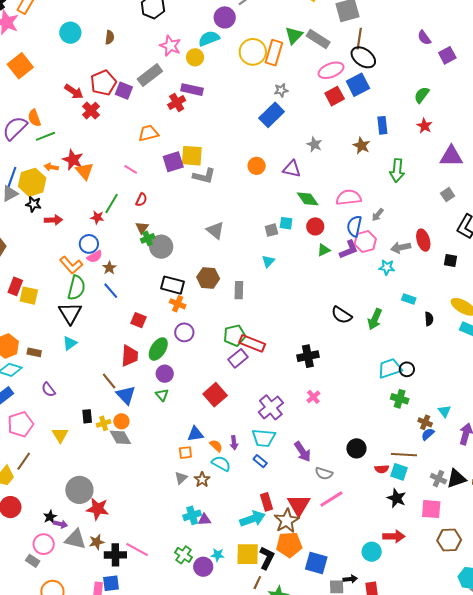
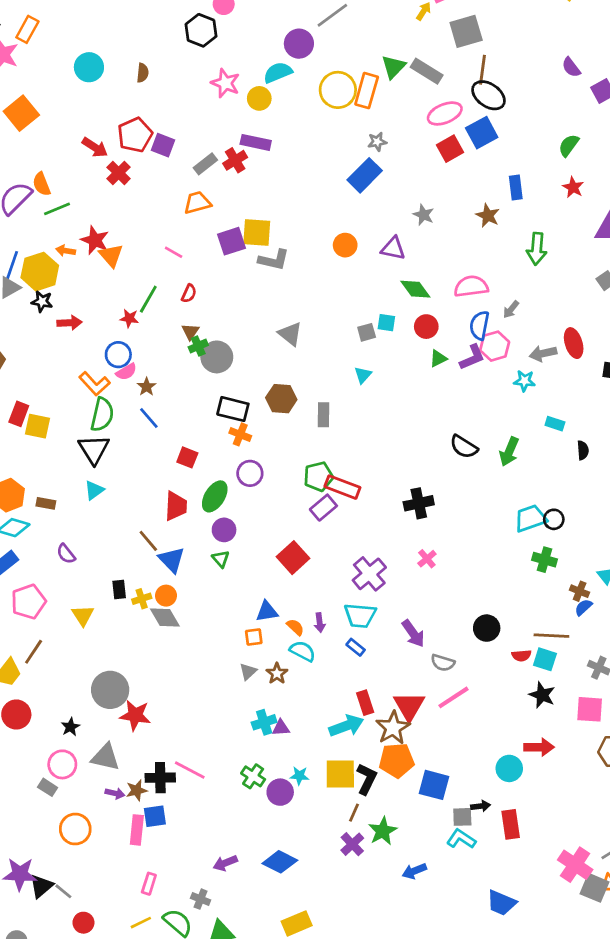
gray rectangle: (150, 75) -> (205, 164), moved, size x0.7
purple arrow: (60, 524) -> (115, 793), moved
brown star: (97, 542) -> (137, 790), moved

